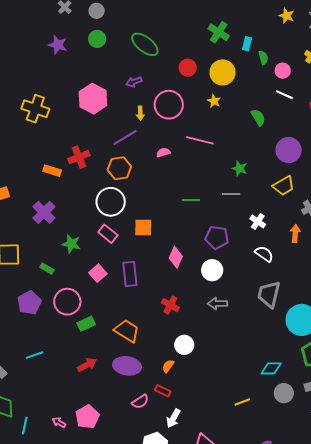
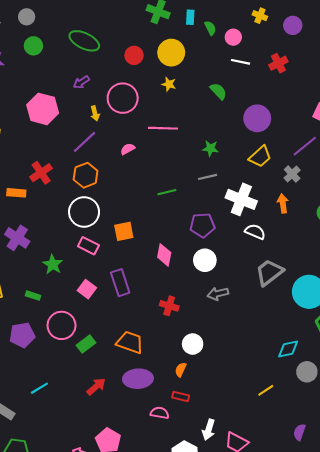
white cross: (258, 222) -> (241, 199), size x1.8
green star: (71, 244) -> (53, 264), turned 30
gray trapezoid: (269, 294) -> (269, 272), turned 52
purple pentagon: (29, 303) -> (22, 335), turned 30
pink semicircle: (140, 402) -> (160, 413), turned -126
white arrow: (173, 418) -> (209, 430), moved

